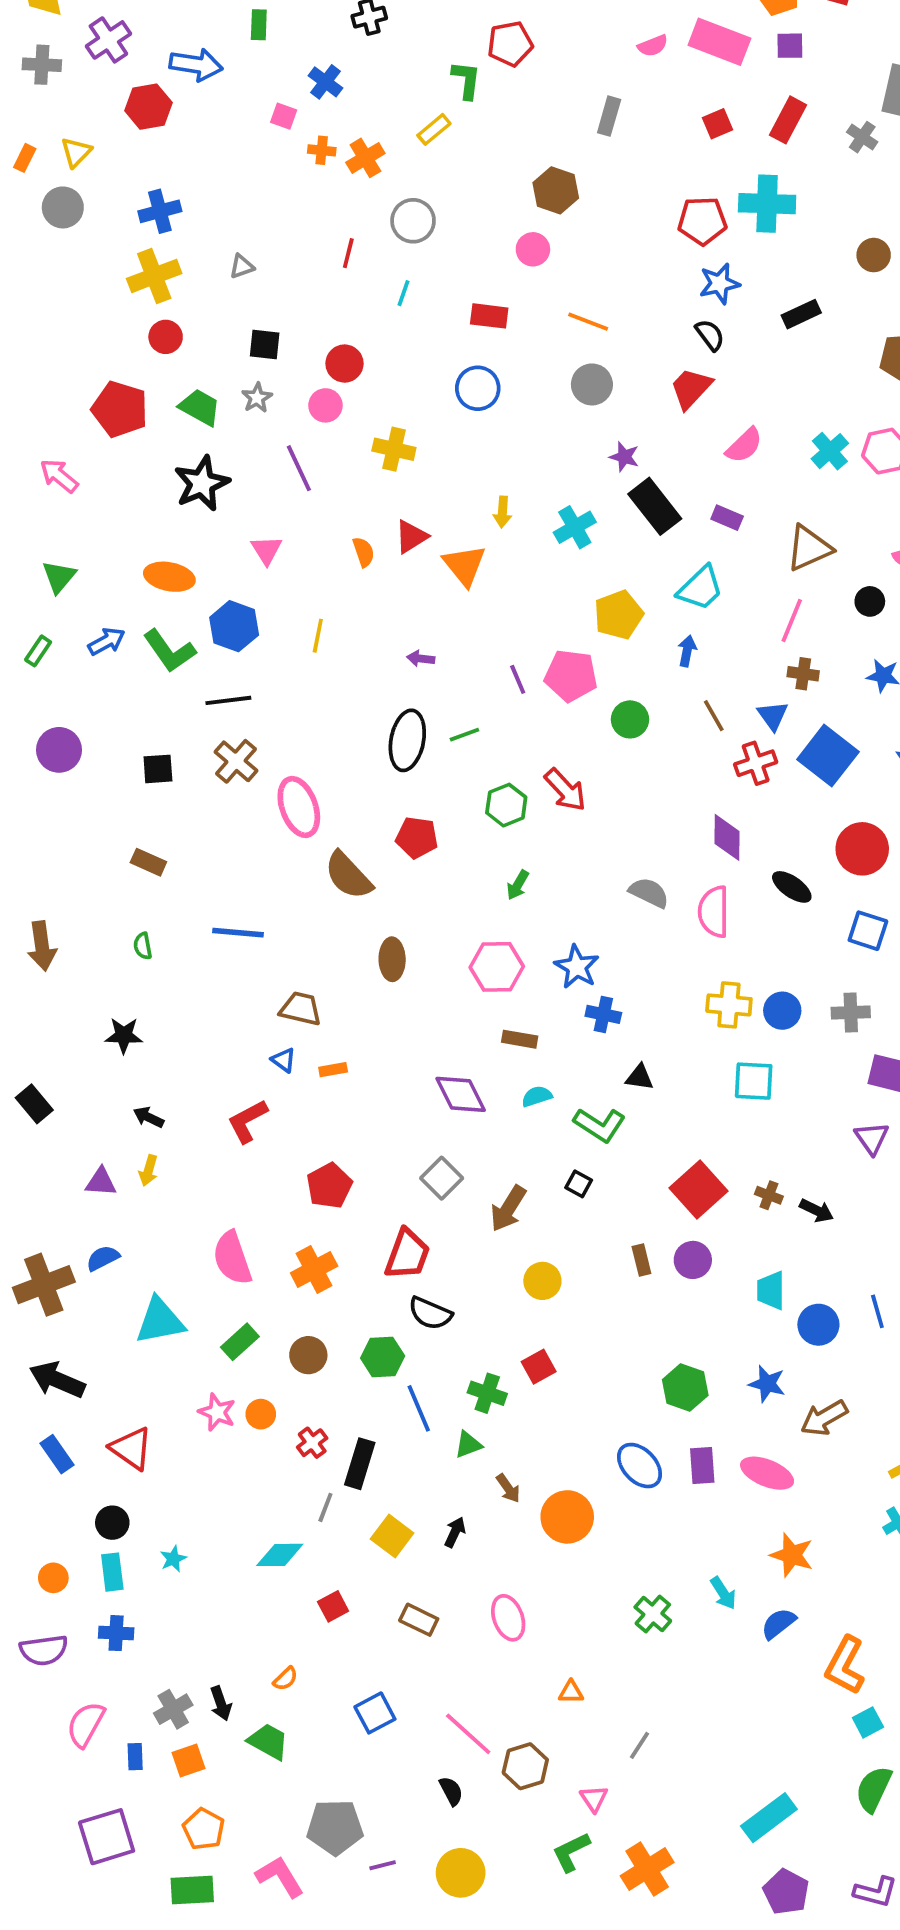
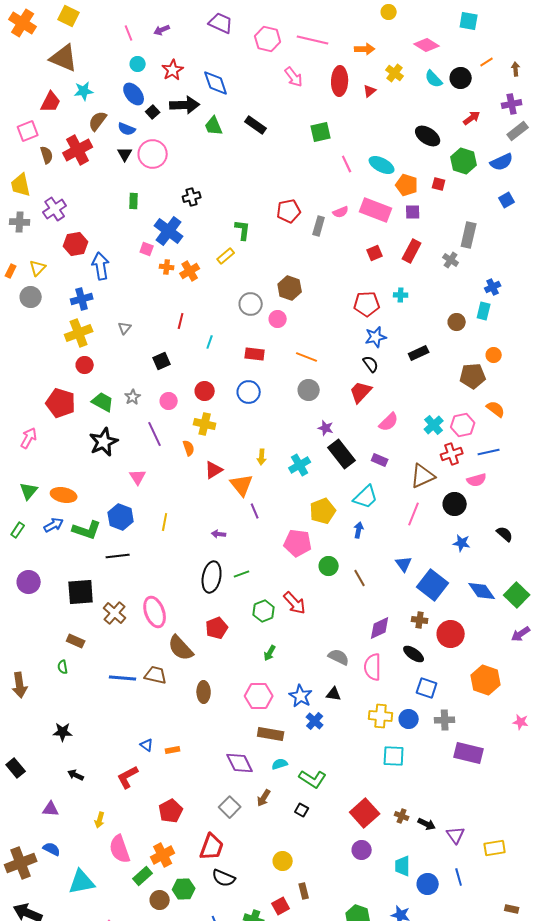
red pentagon: (510, 44) -> (289, 211), moved
blue arrow: (196, 65) -> (101, 266), moved, turned -108
blue cross: (325, 82) -> (169, 231), size x1.6
gray rectangle: (609, 116) -> (319, 226), moved
cyan cross: (767, 204) -> (401, 295), size x0.5
gray circle: (413, 221) -> (251, 304), moved
gray triangle: (242, 266) -> (125, 328), turned -32
black square: (265, 344) -> (162, 361), moved, turned -30
red circle: (345, 364) -> (205, 391), moved
pink arrow: (59, 476) -> (29, 438), turned 80
orange semicircle: (364, 552) -> (189, 448), moved
orange ellipse: (169, 577) -> (64, 495), moved
black circle: (870, 601) -> (455, 504), size x1.5
green L-shape: (169, 651) -> (87, 530), turned -36
brown cross: (803, 674) -> (420, 620), moved
purple line: (518, 679) -> (255, 511), moved
brown line: (714, 716) -> (360, 578), moved
brown cross: (236, 761) -> (115, 613), moved
red cross: (756, 763) -> (452, 454), moved
black square: (158, 769) -> (81, 592), size x1.6
red pentagon: (417, 837) -> (217, 628), turned -30
purple diamond: (727, 837) -> (380, 628), turned 65
blue square: (868, 931) -> (427, 688), moved
green semicircle: (143, 946) -> (63, 667), moved
brown trapezoid: (301, 1009) -> (156, 675), moved
blue cross: (603, 1014) -> (315, 721), turned 30
brown rectangle: (520, 1039) -> (271, 734), size x1.4
black triangle: (640, 1077) -> (334, 694), moved
purple triangle: (872, 1138) -> (456, 835), moved
yellow arrow: (148, 1171) -> (100, 820), moved
brown arrow: (508, 1209) -> (264, 798), moved, size x0.7
blue semicircle: (103, 1258) -> (52, 849), turned 54
brown rectangle: (641, 1260) -> (304, 891), moved
green rectangle: (240, 1342) -> (143, 876), moved
green hexagon: (383, 1357) -> (184, 889), moved

